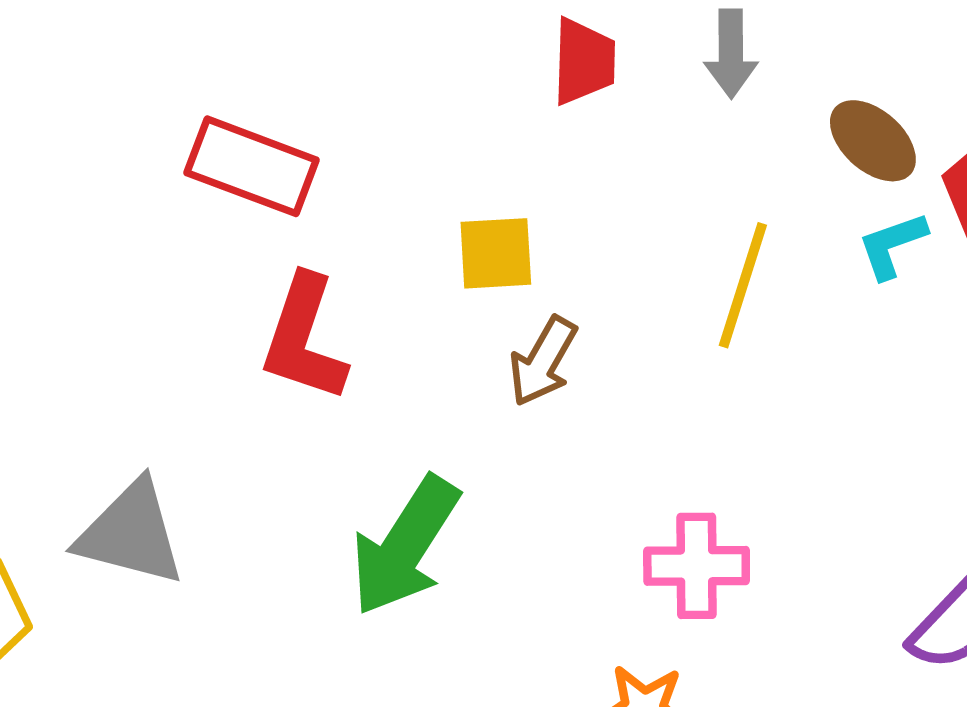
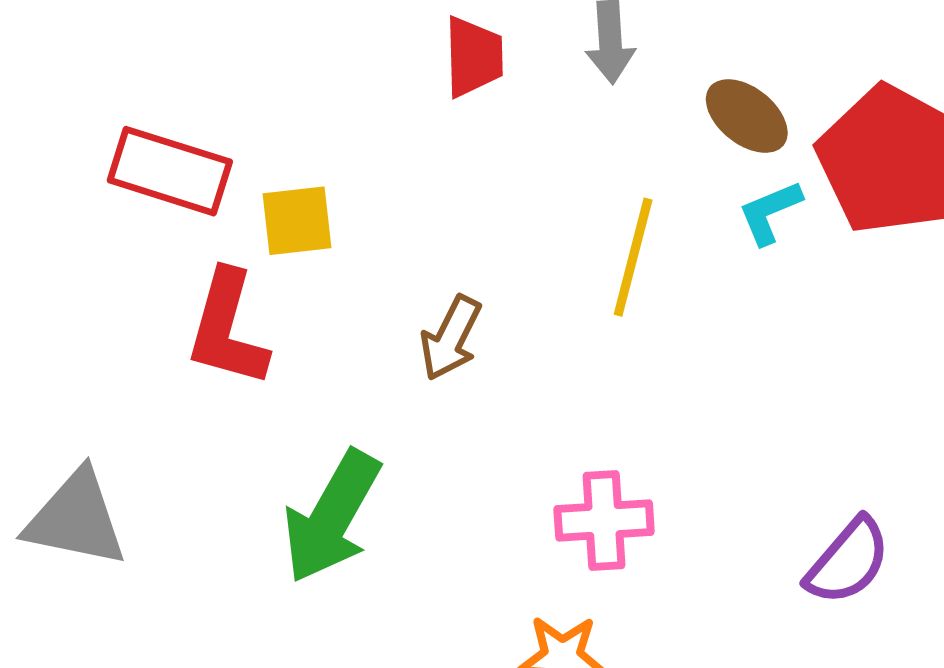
yellow square: (496, 253) -> (297, 221), moved

